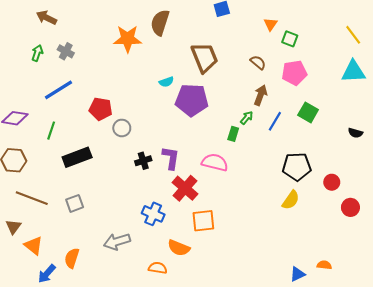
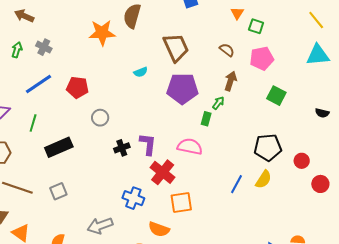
purple pentagon: (192, 100) -> (182, 89), moved
red pentagon: (101, 109) -> (77, 87), moved
blue line: (275, 121) -> (236, 184), moved

